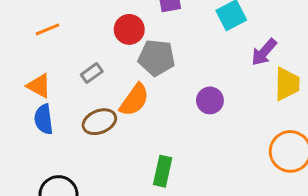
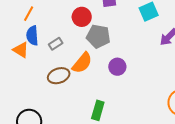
orange line: (47, 29) -> (29, 14), turned -42
purple circle: (210, 100) -> (117, 67), moved
blue semicircle: (44, 119) -> (32, 36), moved

